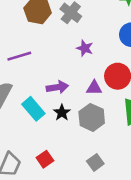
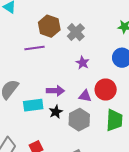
purple line: (19, 56) -> (34, 48), moved
cyan rectangle: (33, 109) -> (33, 105), turned -66

